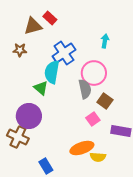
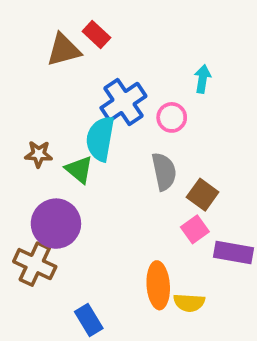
brown star: (20, 50) -> (39, 154), moved
pink circle: (94, 73) -> (172, 117), moved, size x0.6
pink square: (93, 119) -> (195, 229), moved
orange ellipse: (82, 148) -> (158, 285), turned -75

